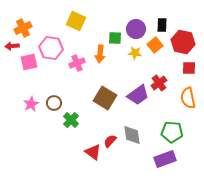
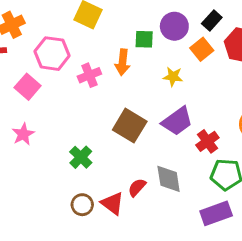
black rectangle: (162, 25) -> (212, 20), turned 40
yellow star: (135, 53) -> (173, 77), moved
pink square: (29, 62) -> (28, 87), moved, turned -36
red cross: (159, 83) -> (207, 141), moved
brown circle: (54, 103) -> (82, 205), moved

